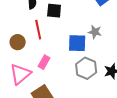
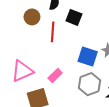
brown circle: (18, 42) -> (32, 17), moved
pink rectangle: (44, 62) -> (55, 75), moved

